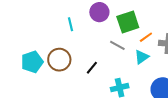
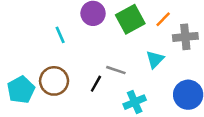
orange line: (146, 37) -> (163, 19), moved
gray line: (117, 45) -> (116, 70), moved

